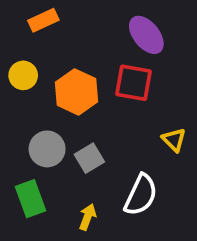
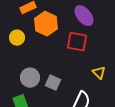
orange hexagon: (76, 92) -> (46, 24), moved
gray square: (89, 158) -> (53, 83), turned -35

